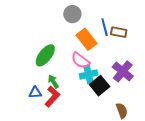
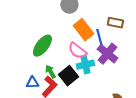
blue line: (105, 27) -> (99, 38), moved
purple cross: (123, 71) -> (107, 54), moved
black square: (100, 86) -> (68, 76), moved

